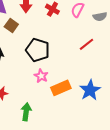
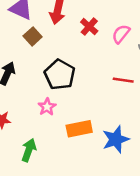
red line: (86, 44) -> (123, 80), turned 35
pink star: (41, 76) -> (47, 107), moved

